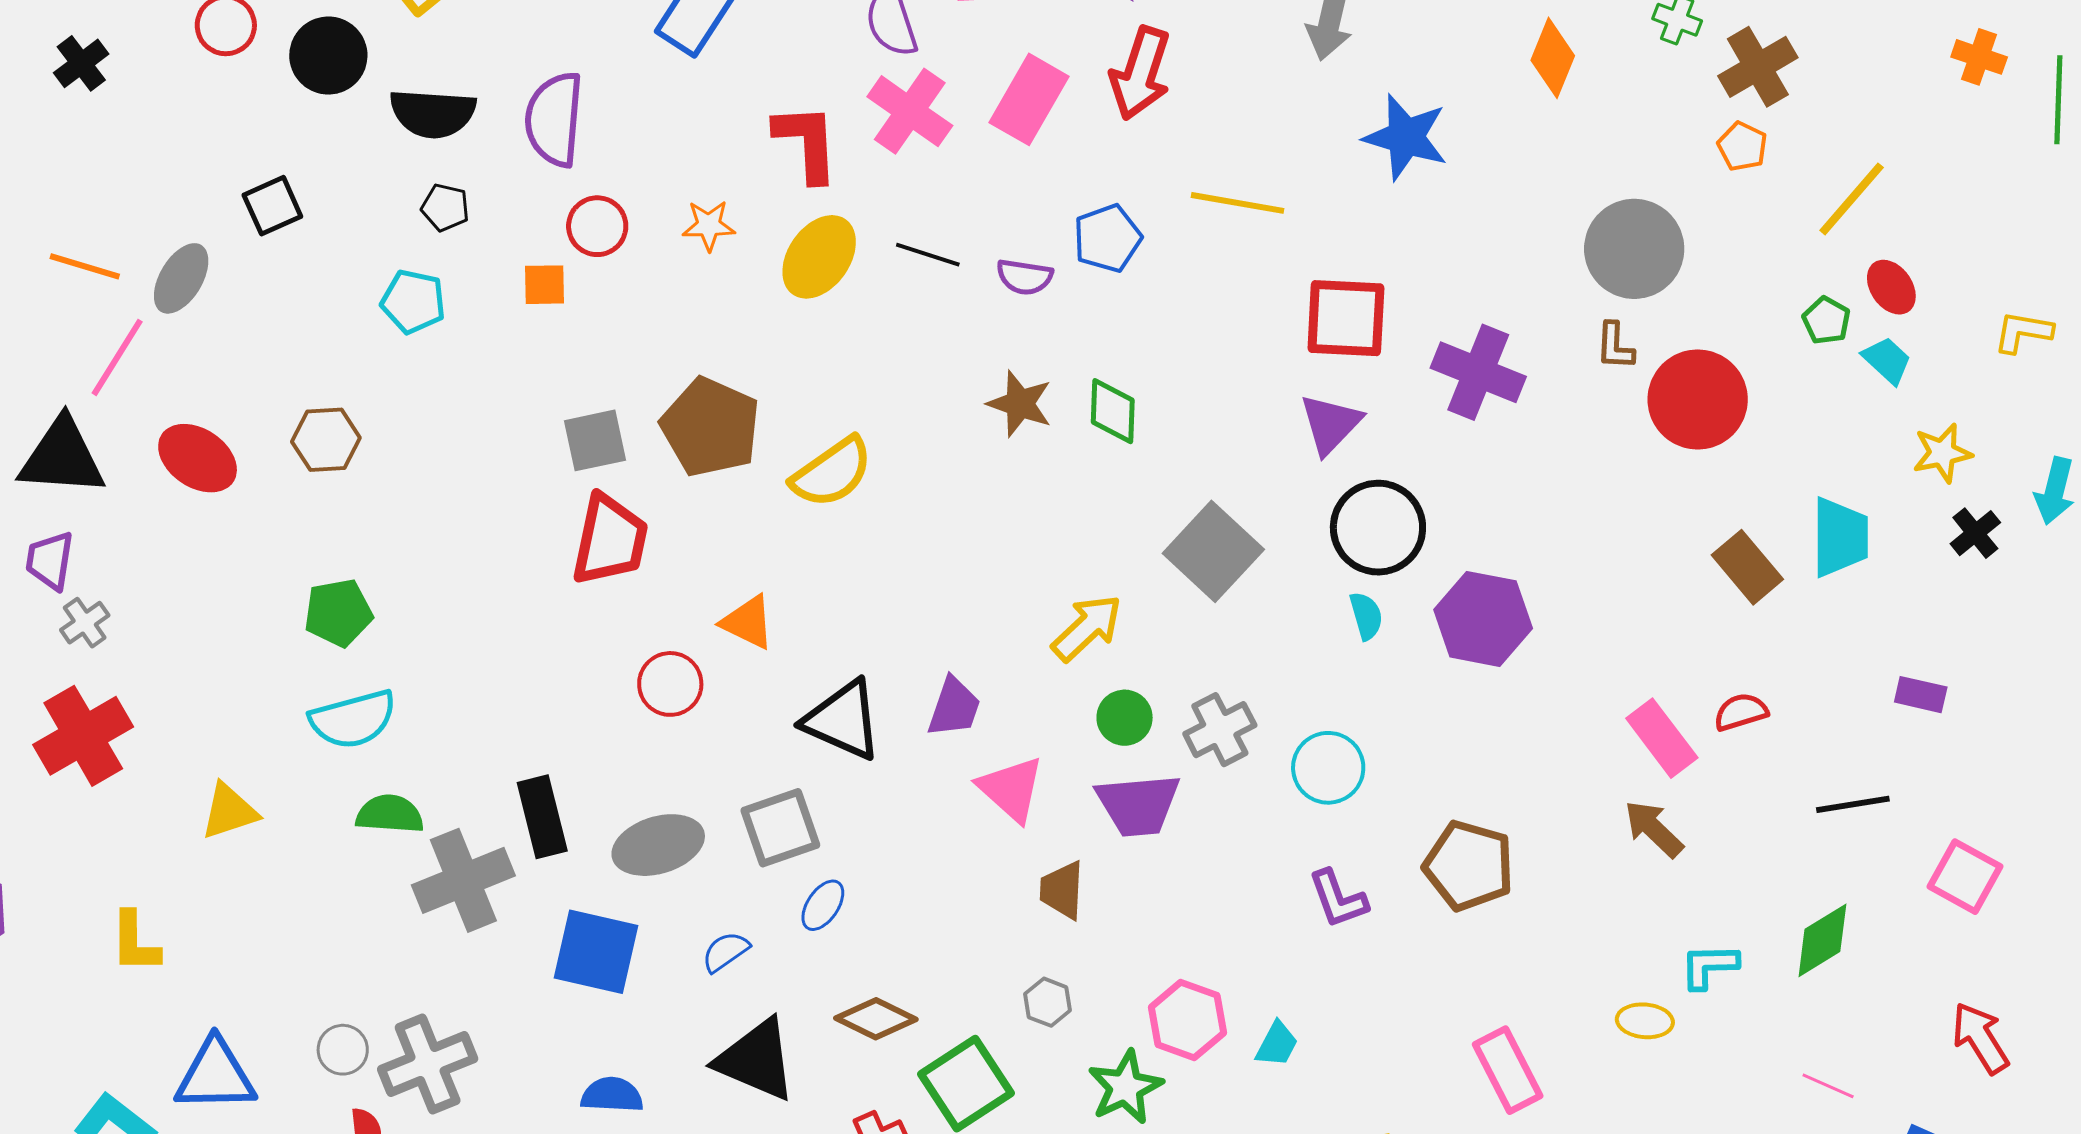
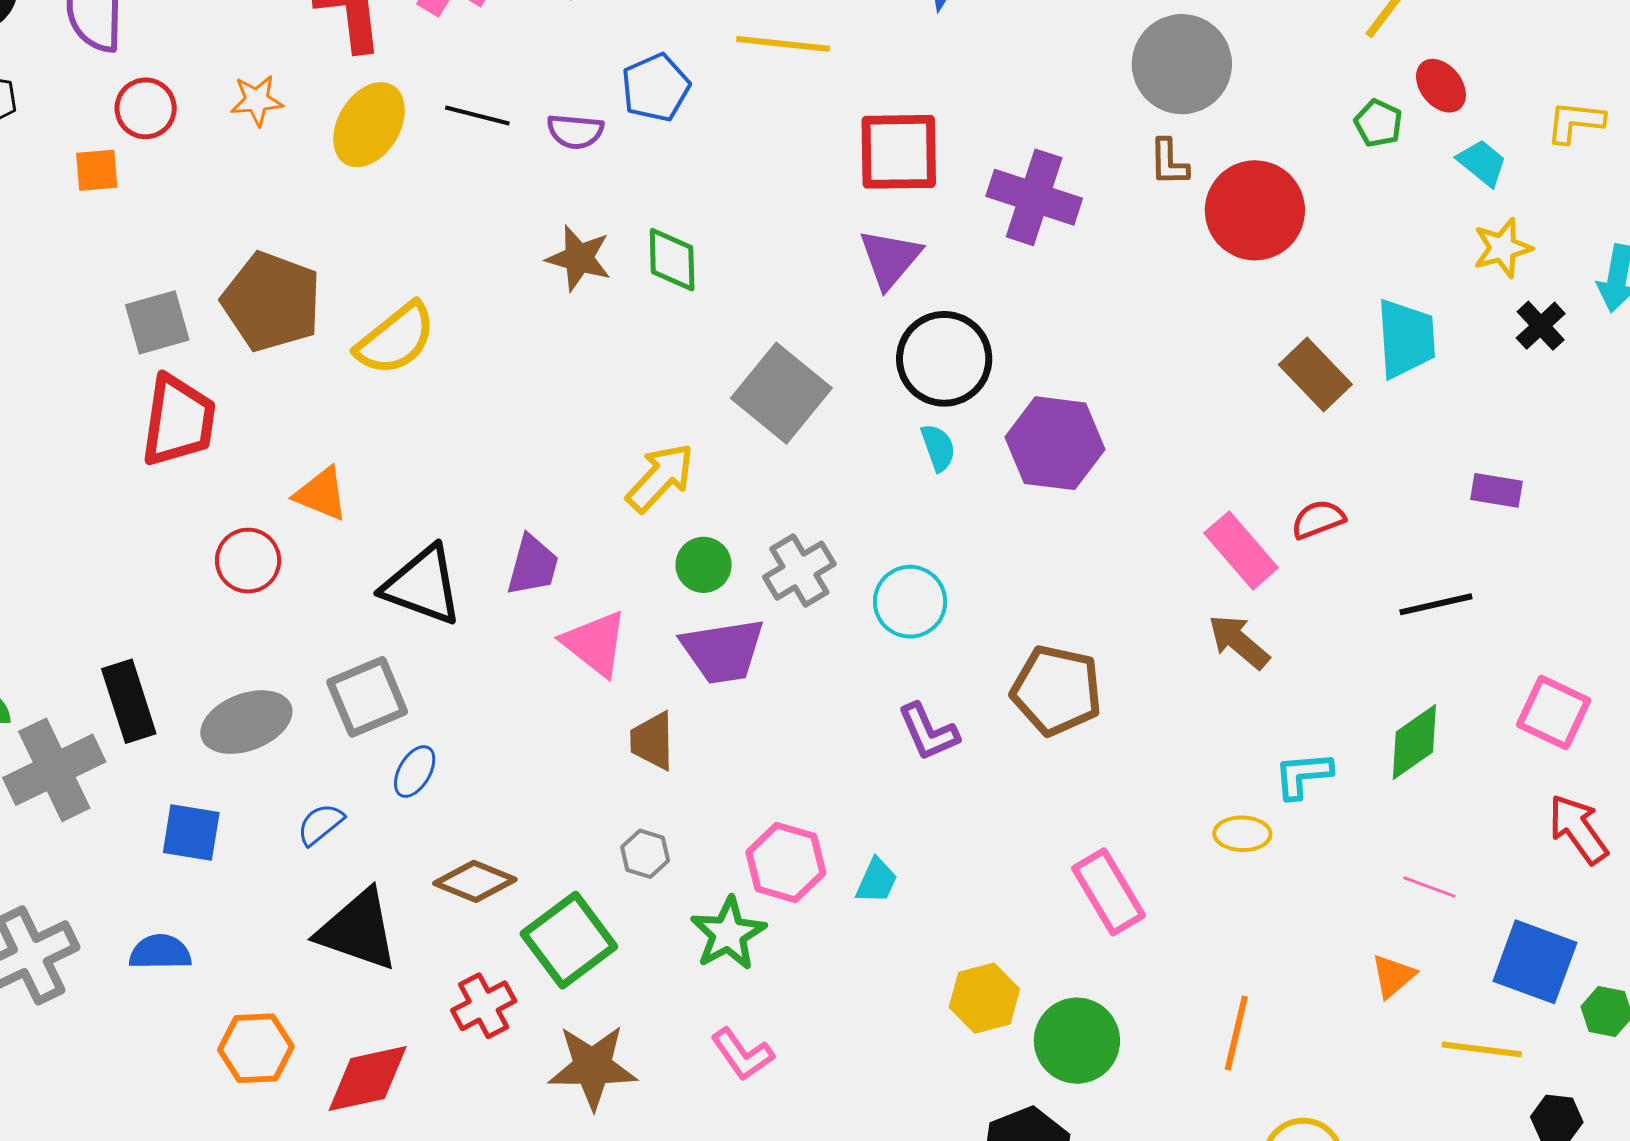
cyan trapezoid: (1887, 360) -> (1482, 163), moved
pink square: (1965, 877) -> (1554, 712), moved
blue square: (596, 952) -> (191, 832), size x0.7
blue semicircle: (612, 1095) -> (160, 952), moved

